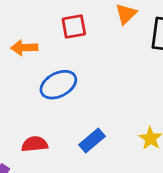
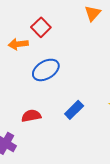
red square: (74, 27) -> (41, 27), moved, turned -30

